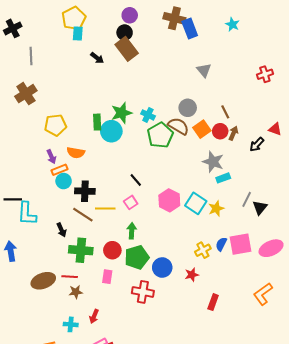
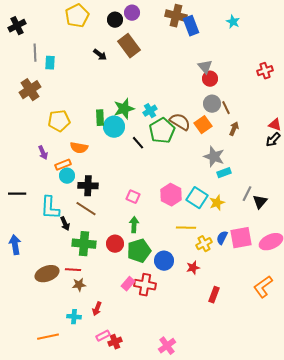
black circle: (125, 33) -> (115, 20), moved
cyan rectangle: (78, 34) -> (50, 63), moved
gray circle: (188, 108) -> (212, 104), moved
cyan cross: (148, 115) -> (150, 111), turned 32
red circle: (220, 131) -> (210, 79), moved
black arrow: (257, 144) -> (273, 140), moved
purple arrow: (51, 157) -> (43, 153), moved
black line: (136, 180) -> (138, 143), moved
pink square: (131, 202) -> (133, 197), turned -32
yellow line: (105, 209) -> (186, 228), moved
cyan L-shape: (27, 214) -> (50, 208), moved
pink rectangle: (107, 277) -> (128, 284), moved, turned 32

